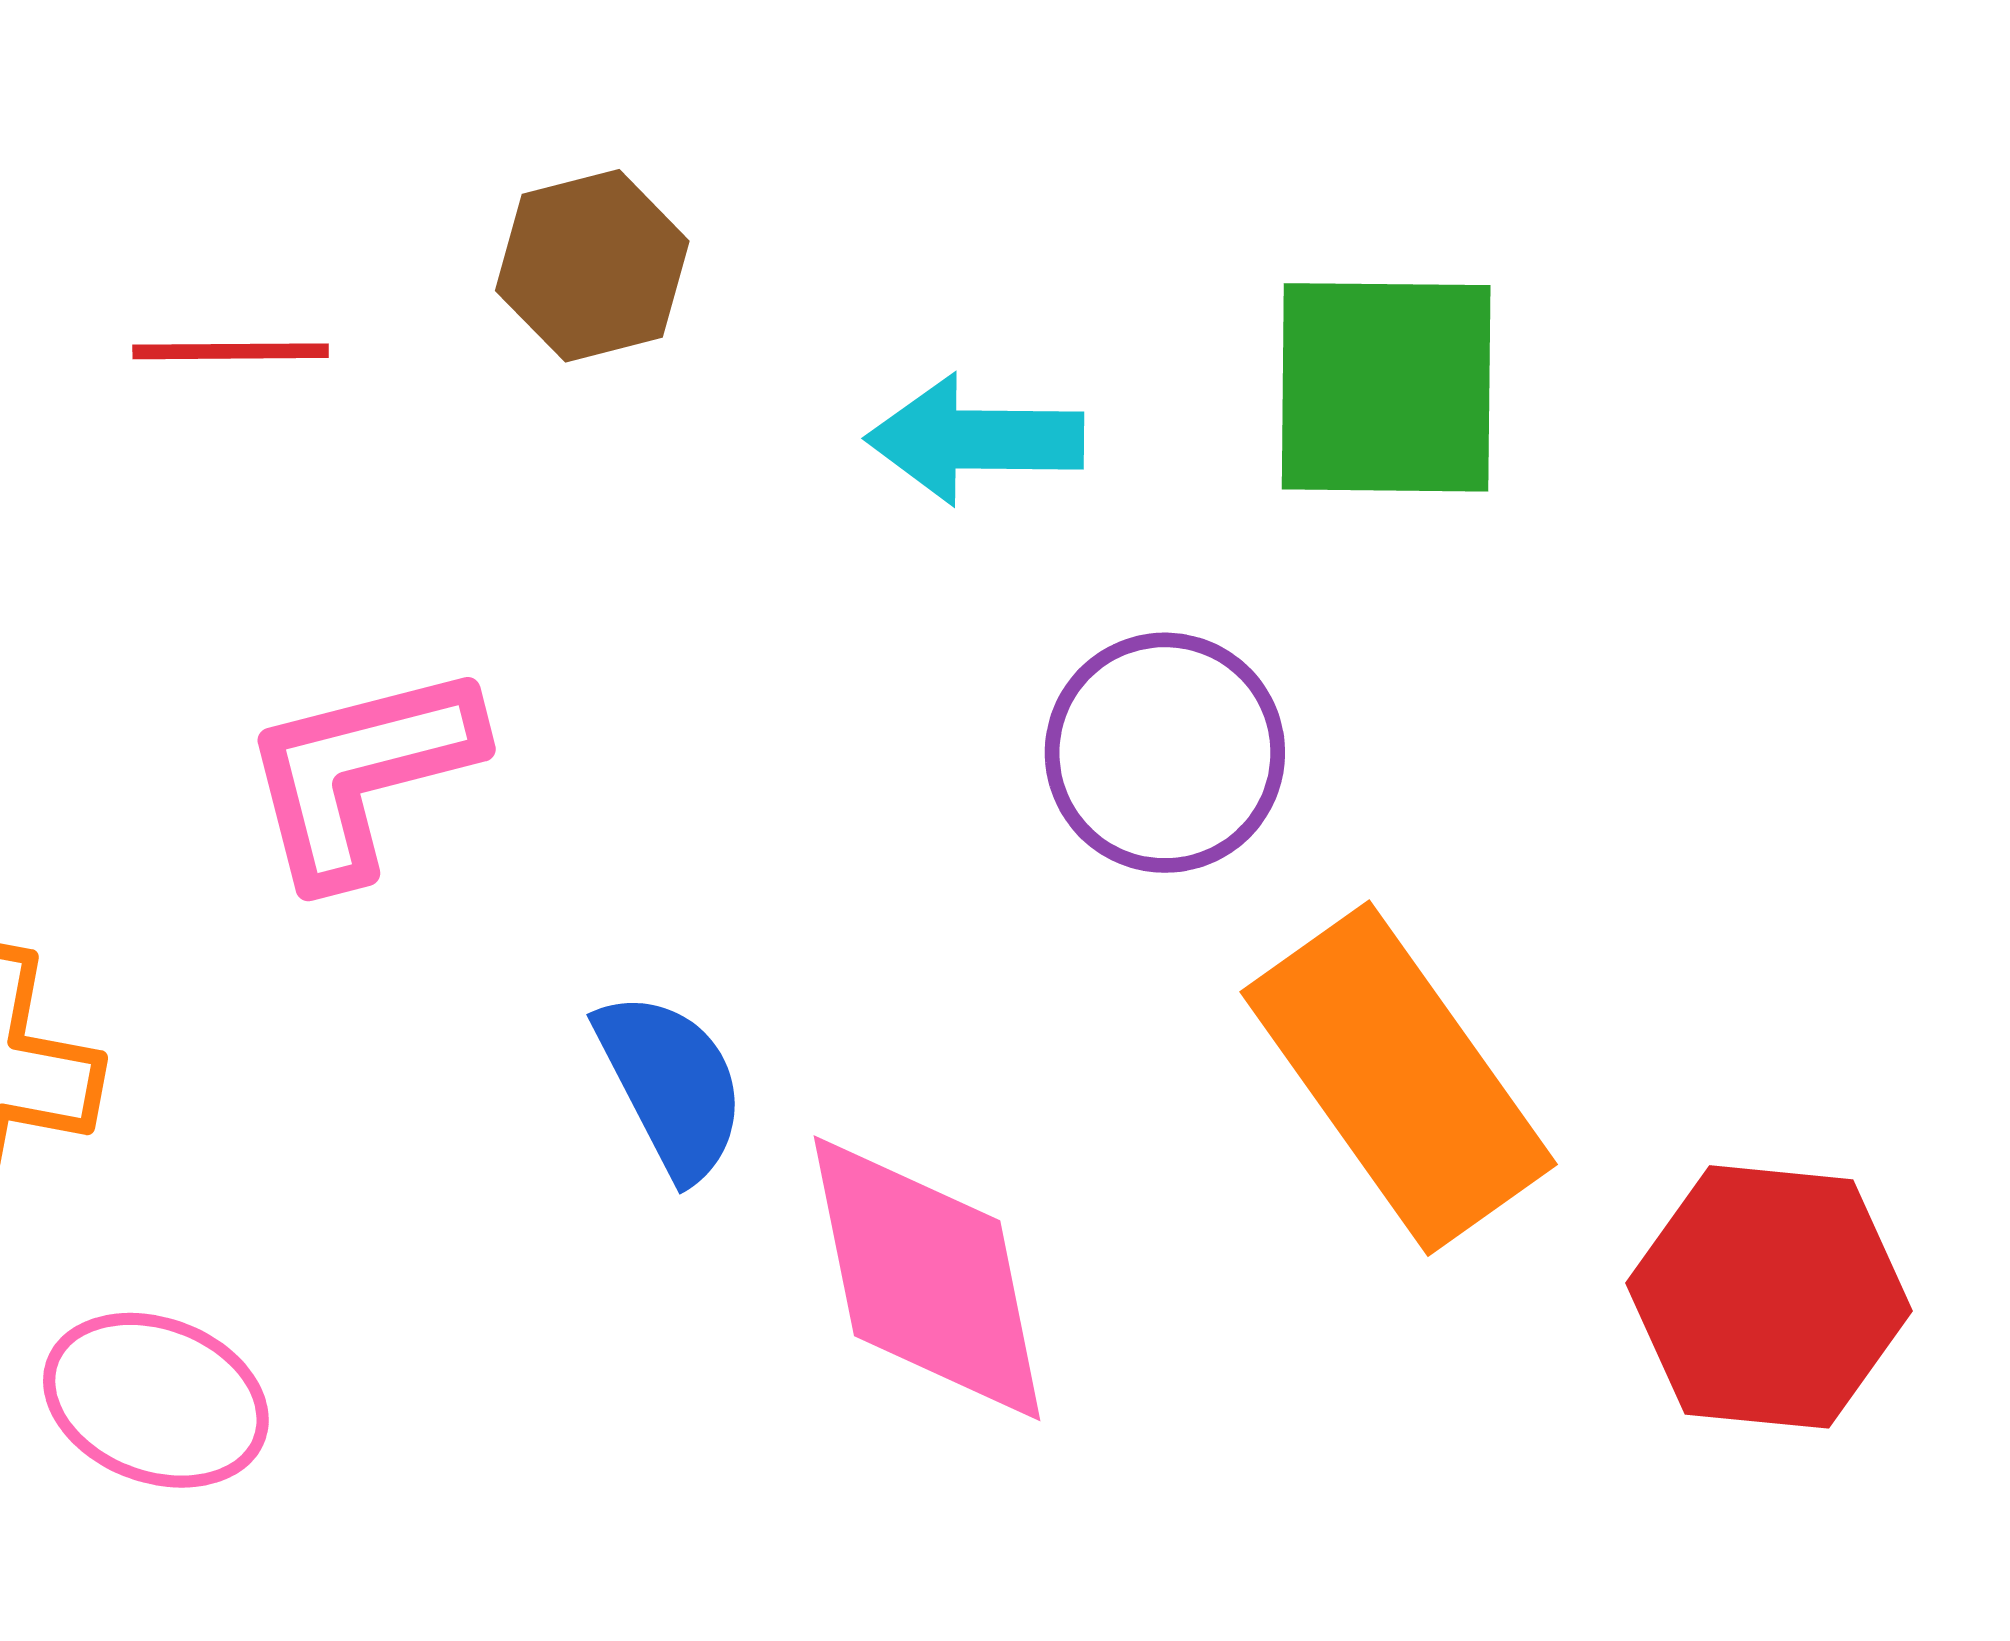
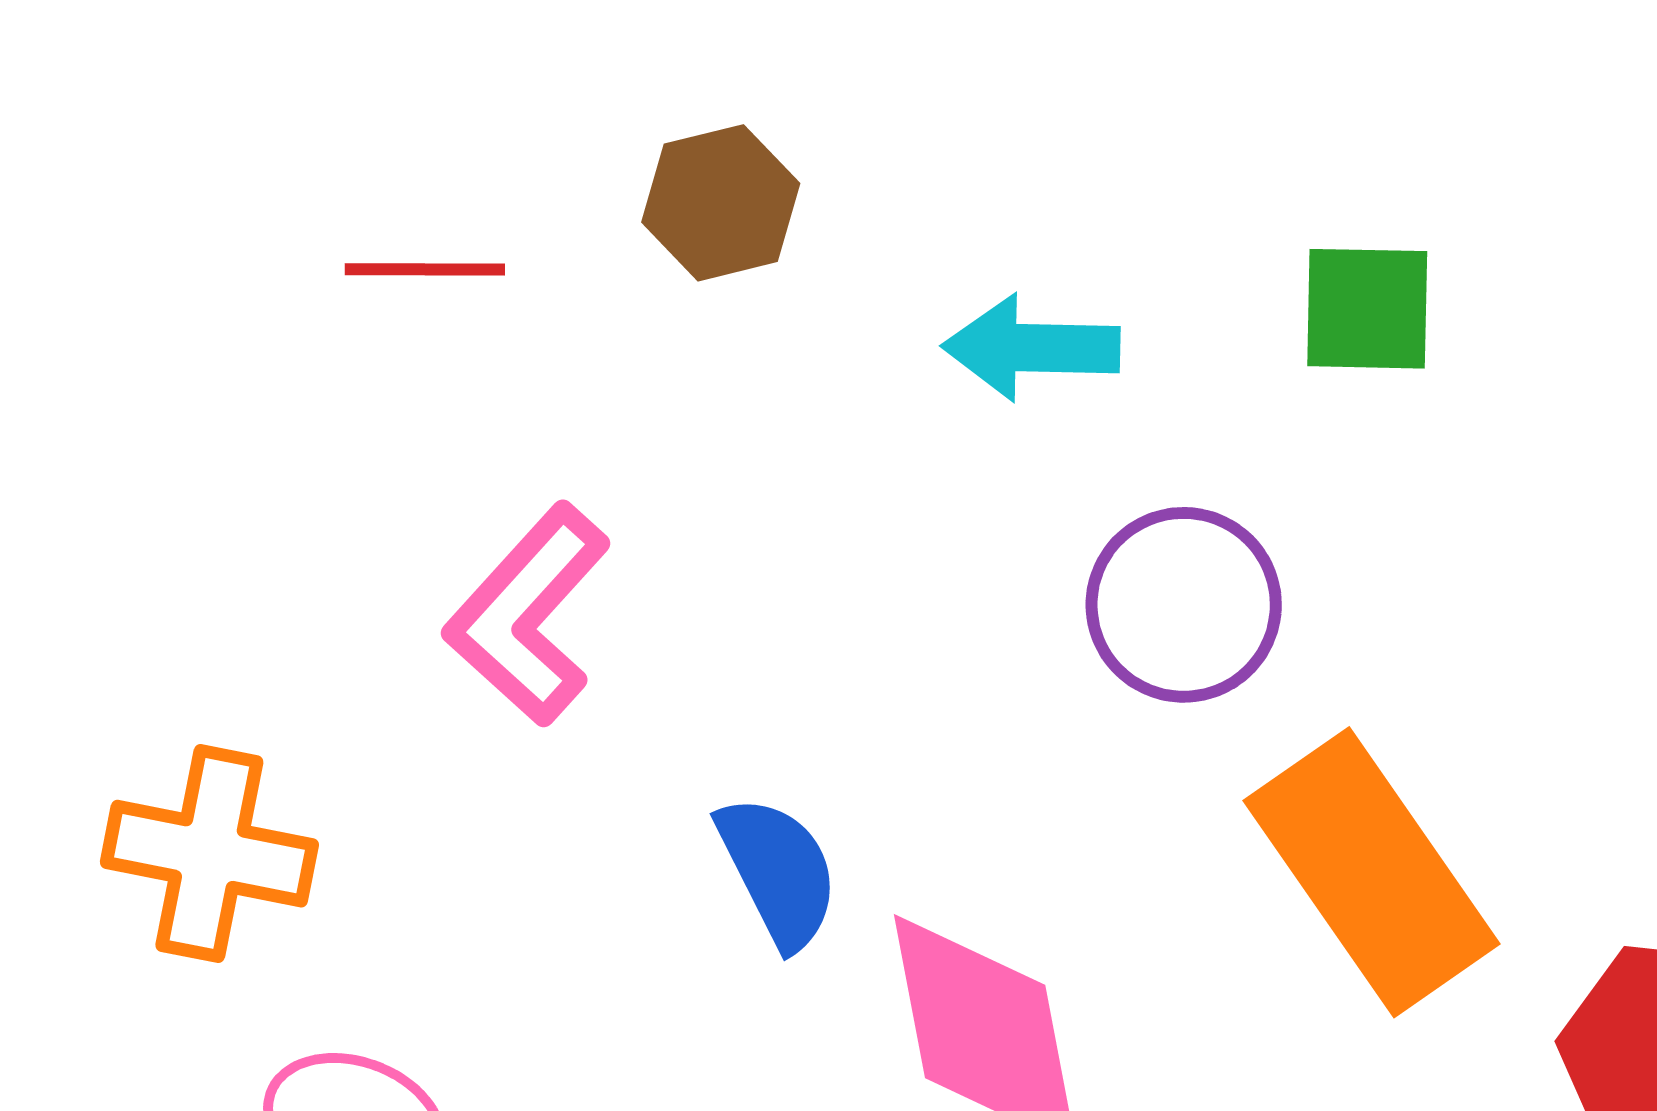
green square: (1386, 387) -> (1367, 309), size x0.7
pink L-shape: (361, 773) -> (528, 615), turned -34

